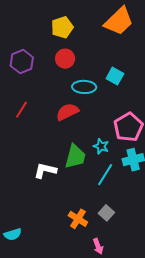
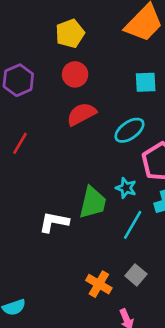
cyan square: (115, 76) -> (146, 82), moved, turned -30
cyan ellipse: (84, 87) -> (129, 130), moved, turned -35
red semicircle: (67, 112) -> (81, 114), moved

